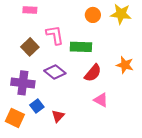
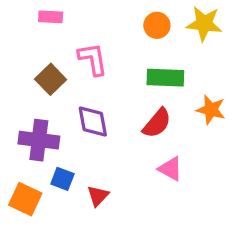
green rectangle: (81, 47) -> (165, 78), moved
purple diamond: (55, 72) -> (93, 121), turned 40
blue square: (37, 106) -> (62, 179), turned -32

